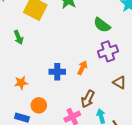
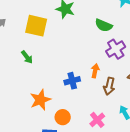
orange star: (21, 83) -> (40, 100), size x1.5
brown arrow: (88, 99) -> (109, 86), moved

